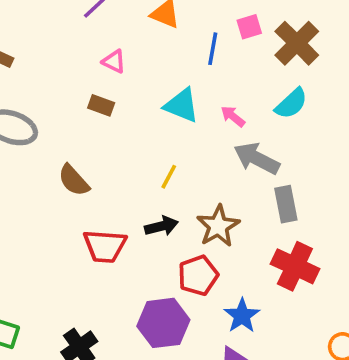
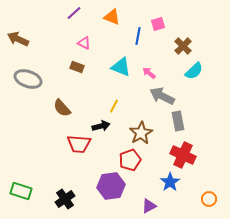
brown cross: (297, 43) -> (183, 46), moved, size x0.7
cyan semicircle: (291, 104) -> (194, 71), moved
black arrow: (161, 226) -> (101, 126), moved
blue star: (242, 316) -> (170, 182), moved

